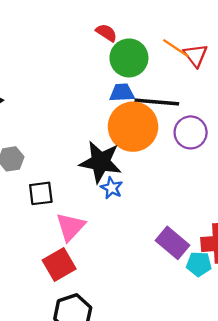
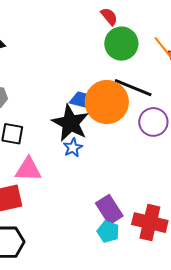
blue trapezoid: (122, 93) -> (81, 100), moved
pink triangle: (70, 227) -> (28, 169), turned 32
cyan pentagon: (199, 264) -> (108, 232), moved

